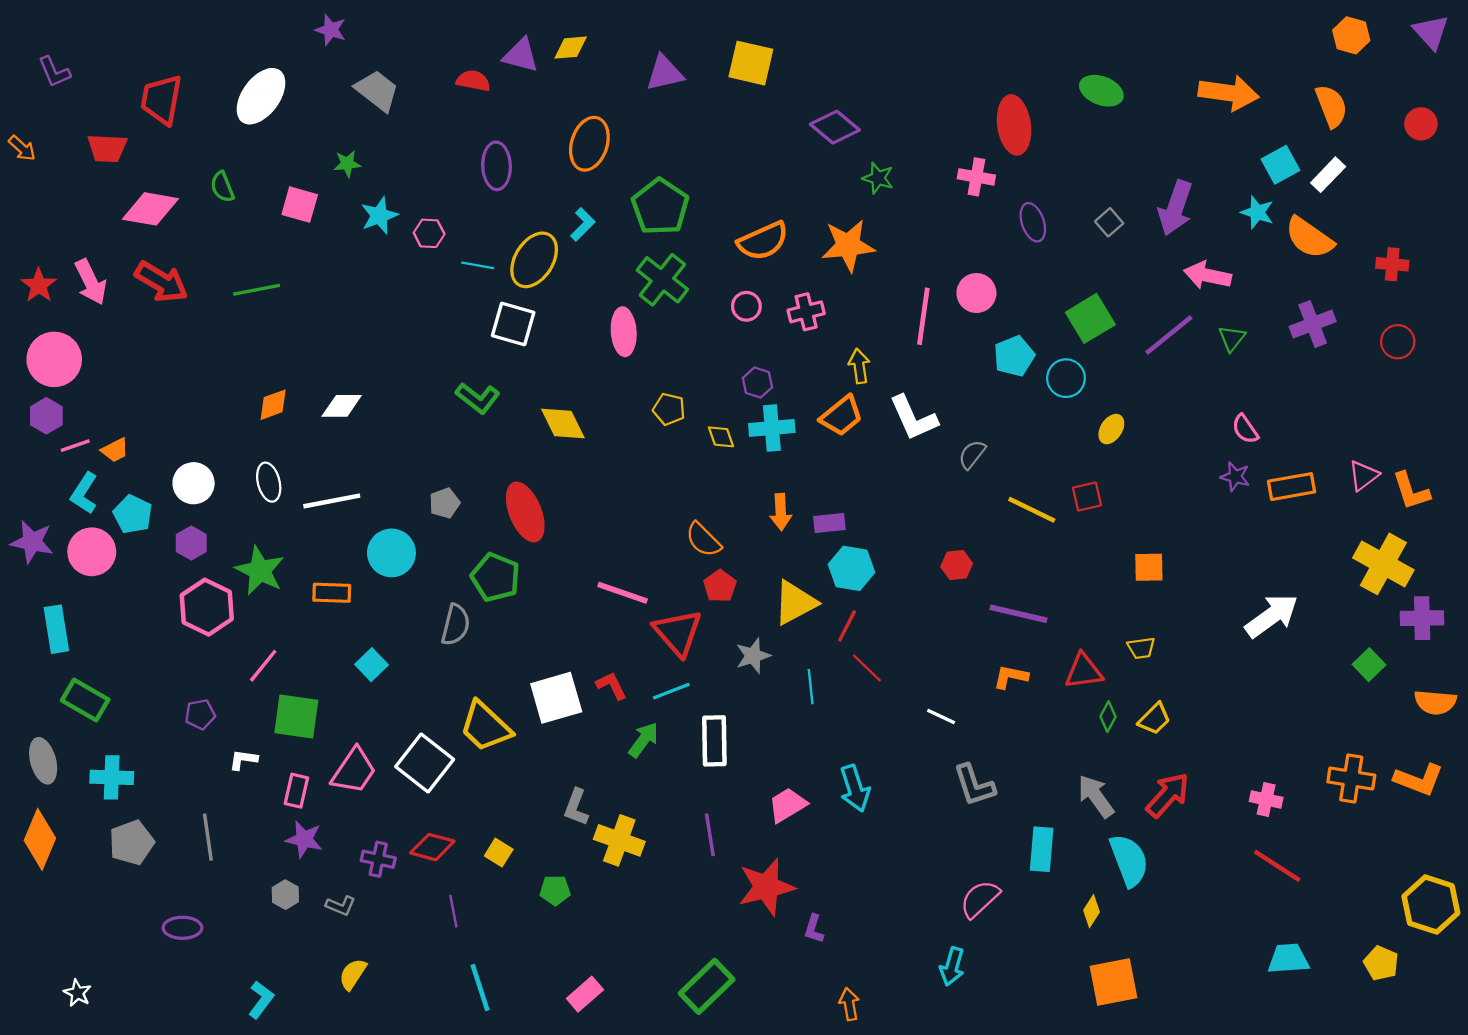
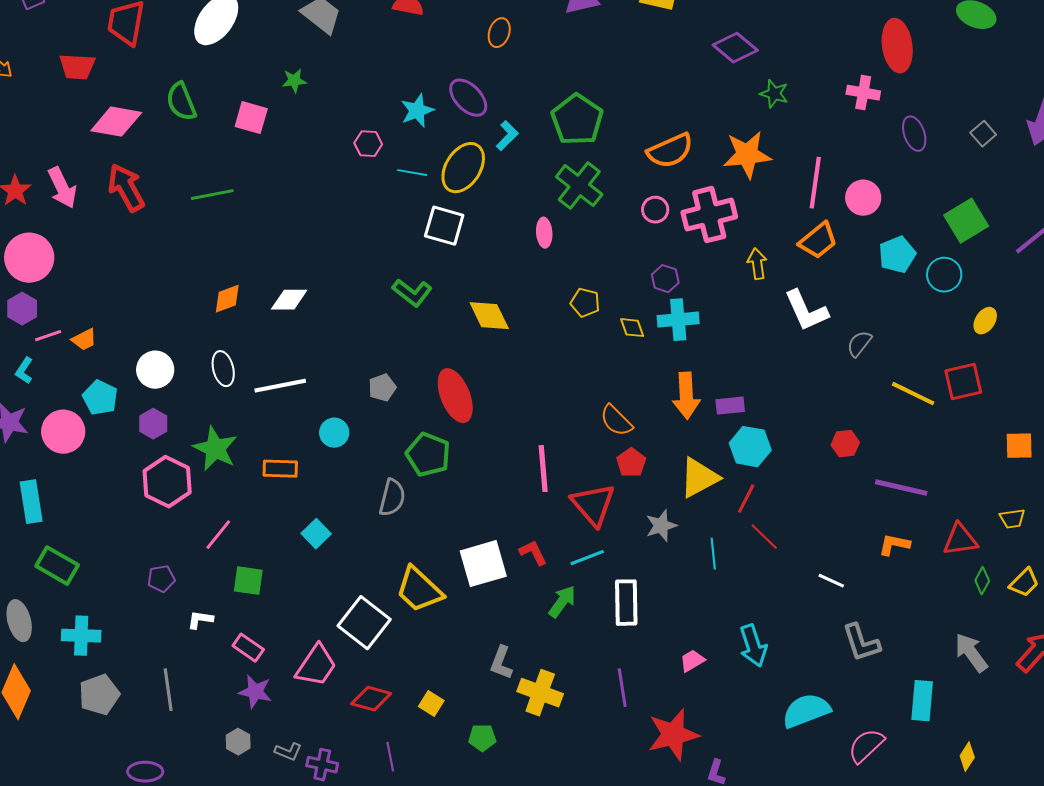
orange ellipse: (589, 144) -> (499, 33), moved, size x0.6
purple ellipse: (497, 166) -> (468, 98), moved, turned -42
green semicircle: (222, 187) -> (181, 102), size x1.4
cyan star: (379, 216) -> (417, 111), moved
red arrow: (161, 282) -> (126, 188), turned -150
pink cross: (806, 312) -> (709, 215), size x1.6
pink line: (923, 316) -> (815, 183), moved
pink ellipse: (624, 332) -> (544, 233), size x0.7
orange trapezoid: (842, 416) -> (818, 241), moved
cyan L-shape: (84, 493) -> (24, 371), moved, size x0.7
red square: (1087, 497) -> (963, 382), size x1.4
orange arrow: (781, 512) -> (686, 396), size x1.4
cyan circle: (391, 553) -> (334, 433), size x0.7
pink line: (623, 593) -> (543, 469), turned 66
green square: (296, 717) -> (248, 581), size x0.7
pink trapezoid: (354, 771) -> (316, 666), moved
pink rectangle: (296, 791) -> (248, 648), turned -68
pink trapezoid: (787, 805) -> (692, 661), size x0.7
purple cross: (378, 859) -> (322, 765), moved
cyan semicircle: (1129, 860) -> (806, 711), moved, turned -90

